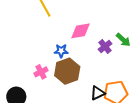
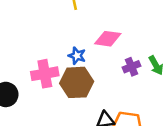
pink cross: (41, 72) -> (45, 74), size x1.5

